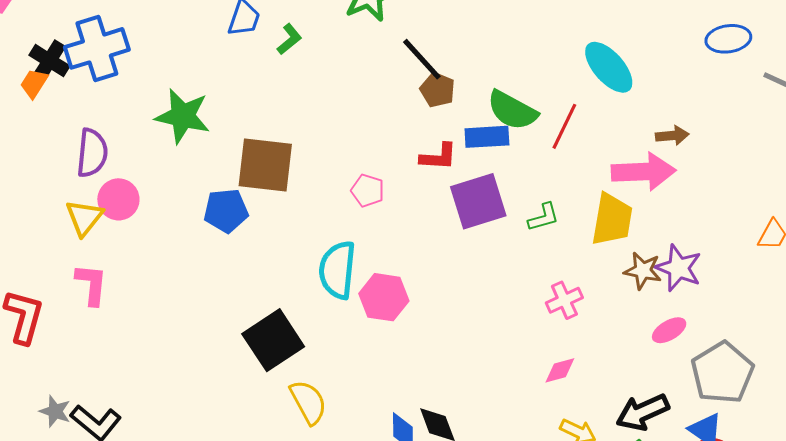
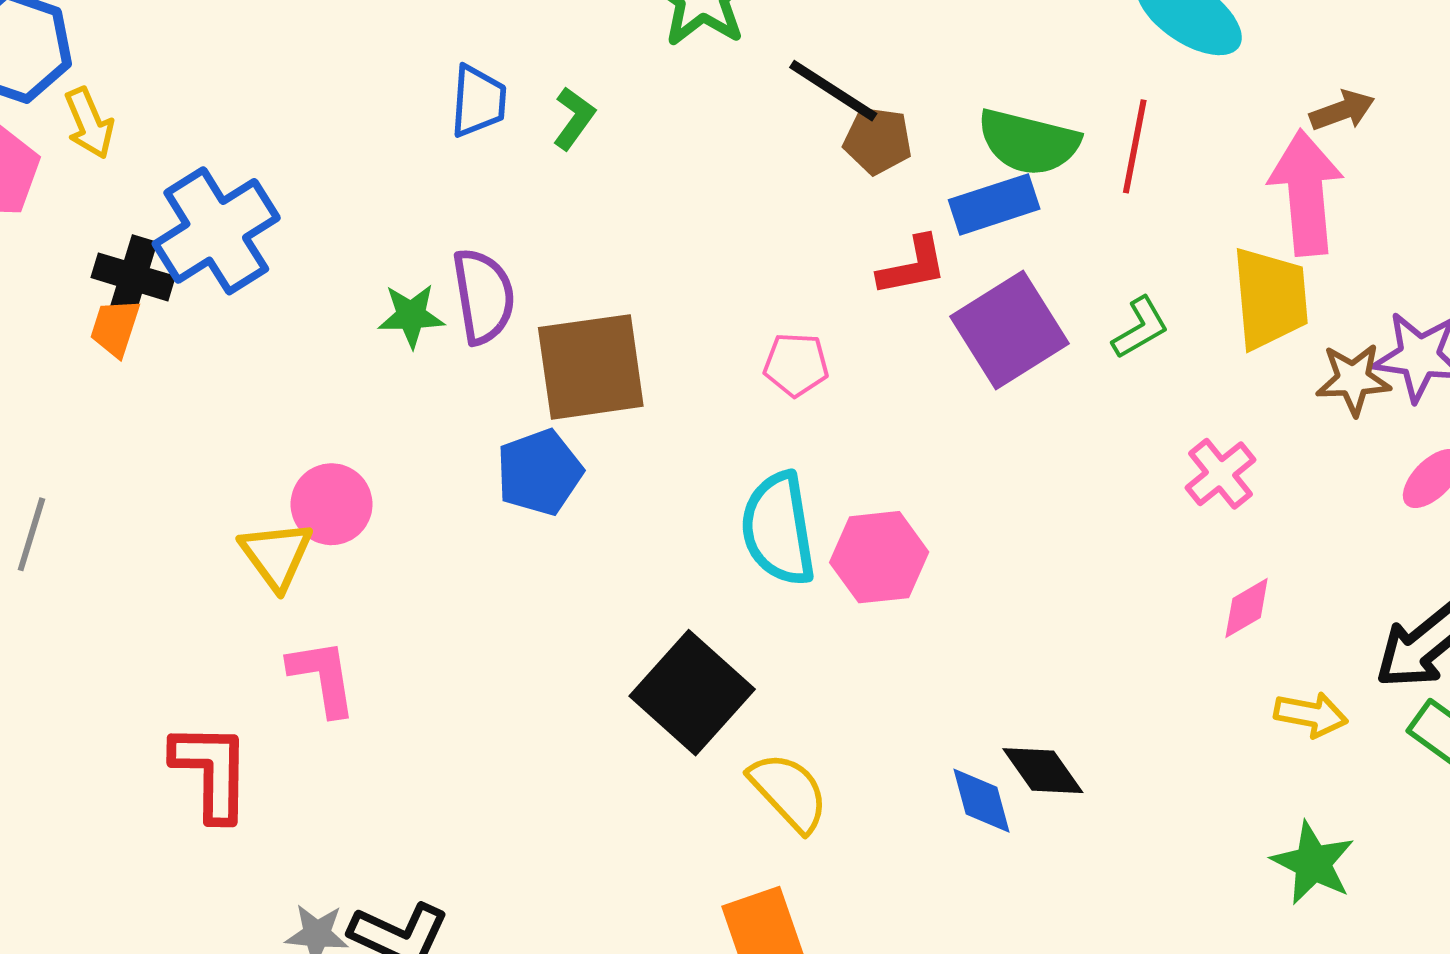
green star: (183, 116) -> (411, 316), size x0.6
purple semicircle: (92, 153) -> (483, 296), moved
pink arrow: (644, 172) -> (1306, 193), turned -78

